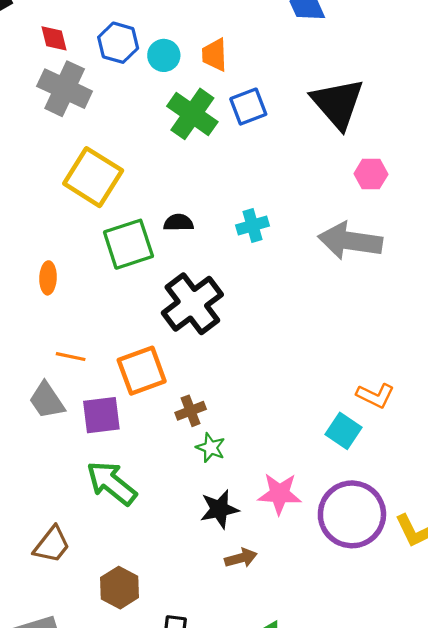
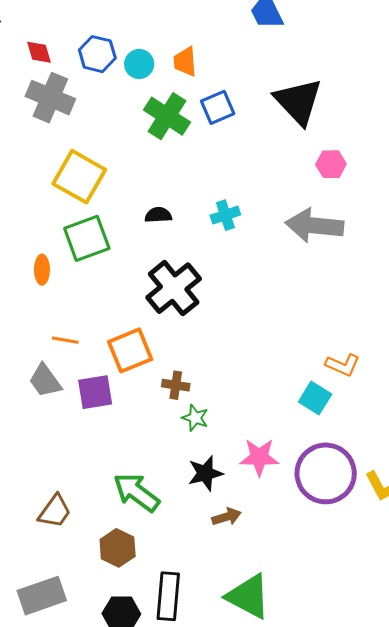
green square: (128, 244) -> (87, 238), moved
brown cross: (191, 411) -> (176, 385), turned 32
green arrow: (111, 483) -> (137, 492), moved

